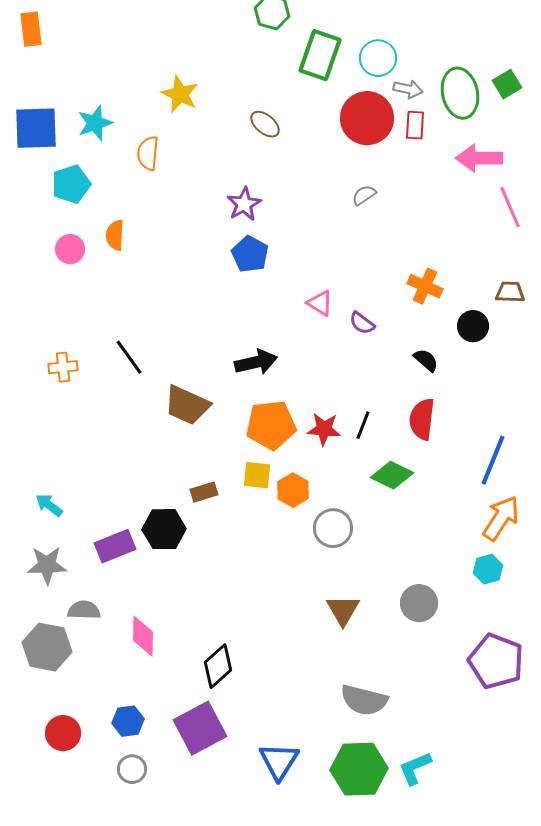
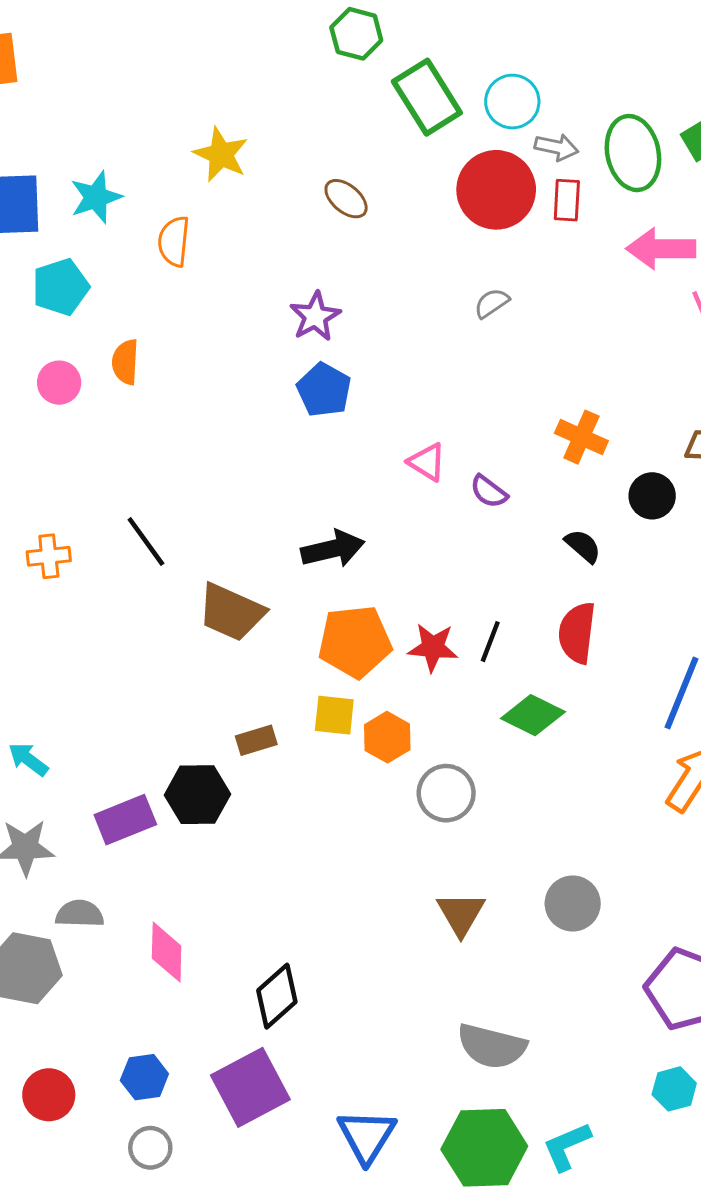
green rectangle: (320, 55) -> (427, 97), turned -51
cyan hexagon: (488, 569) -> (674, 1089), moved

